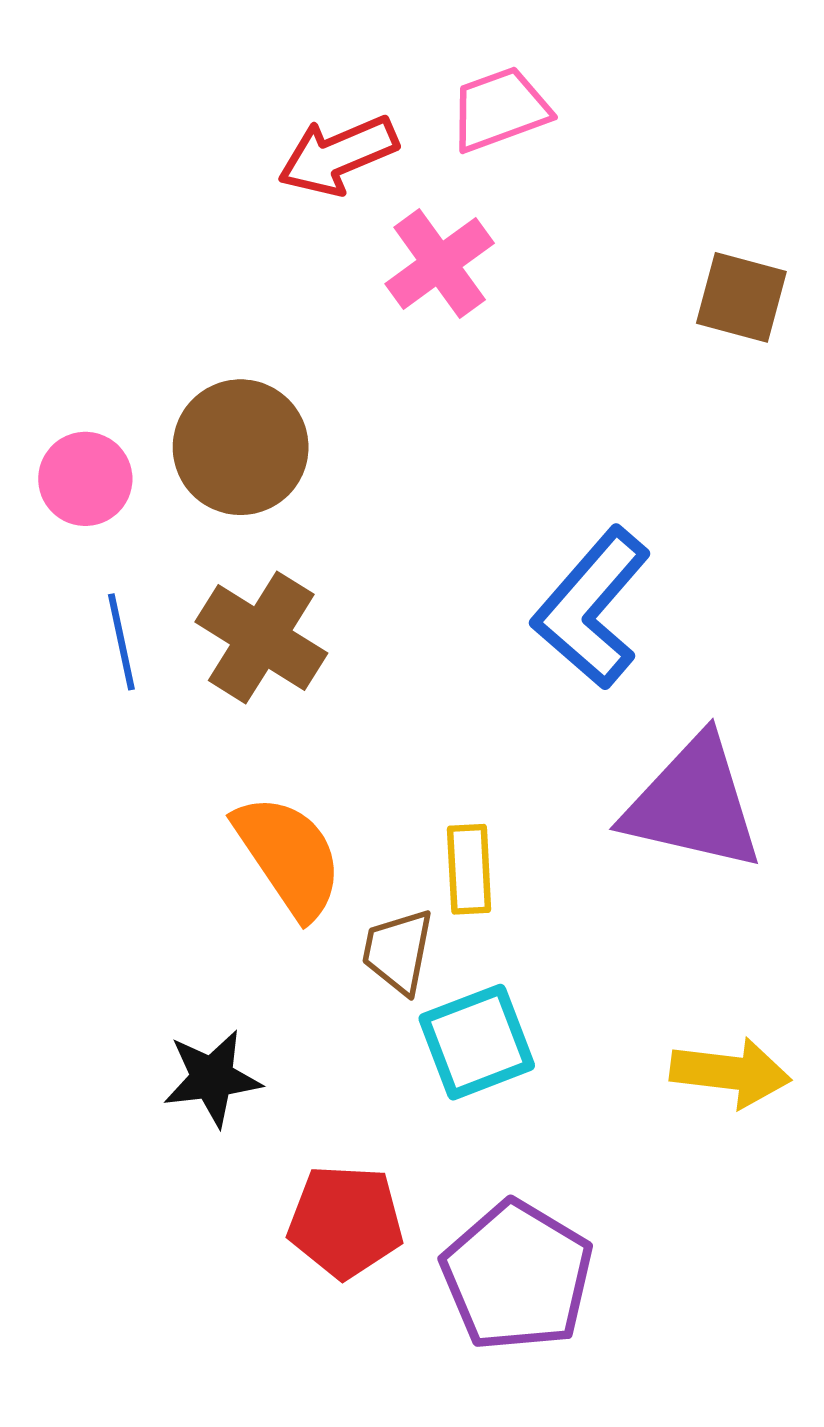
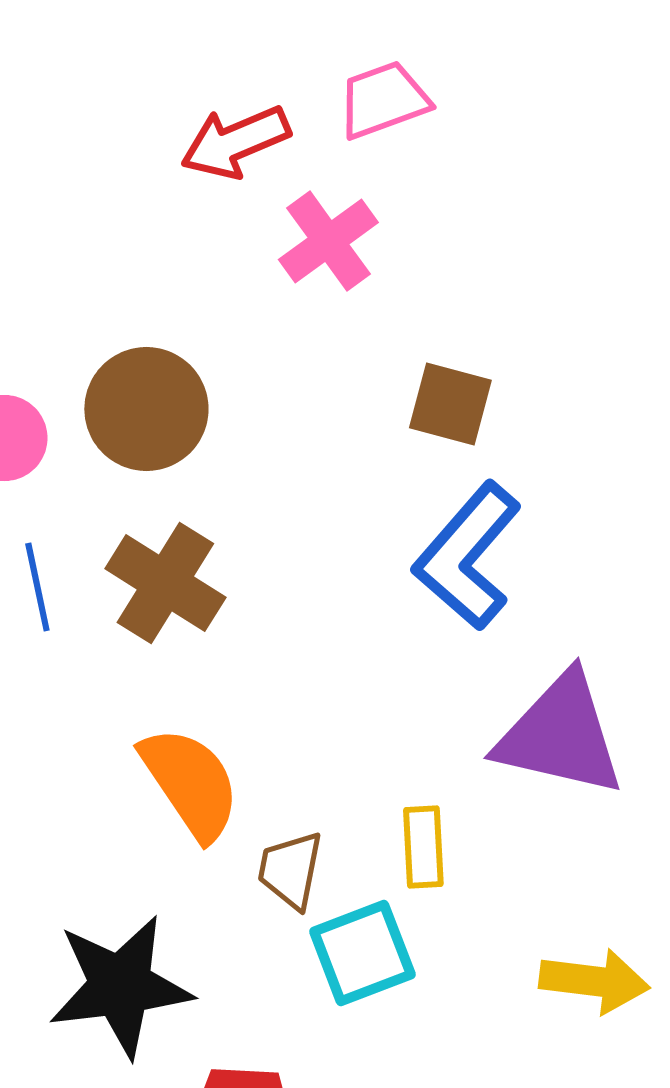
brown square: (741, 297) -> (450, 404), moved
yellow rectangle: (469, 869) -> (423, 847), moved
black star: (212, 1078) -> (120, 986), size x1.6

